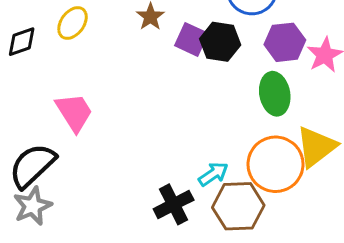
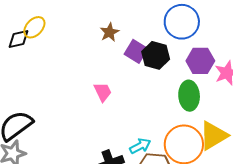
yellow ellipse: (73, 23) -> (34, 27), moved
pink trapezoid: (74, 112) -> (103, 92), moved, size x0.7

